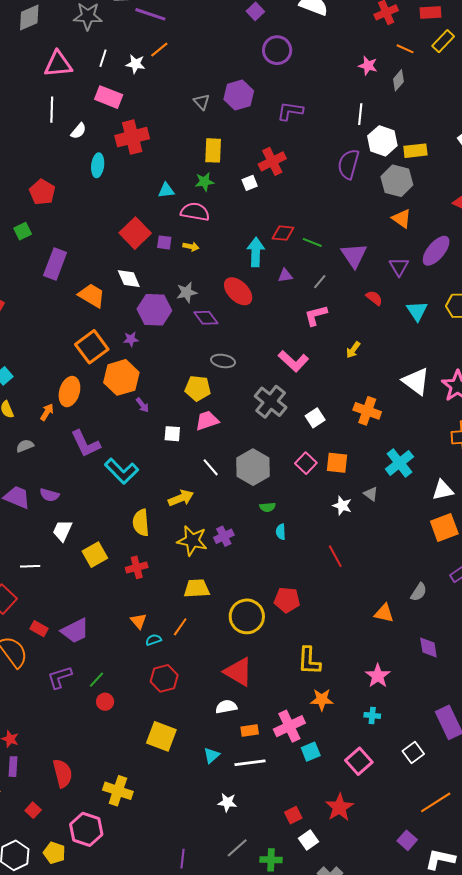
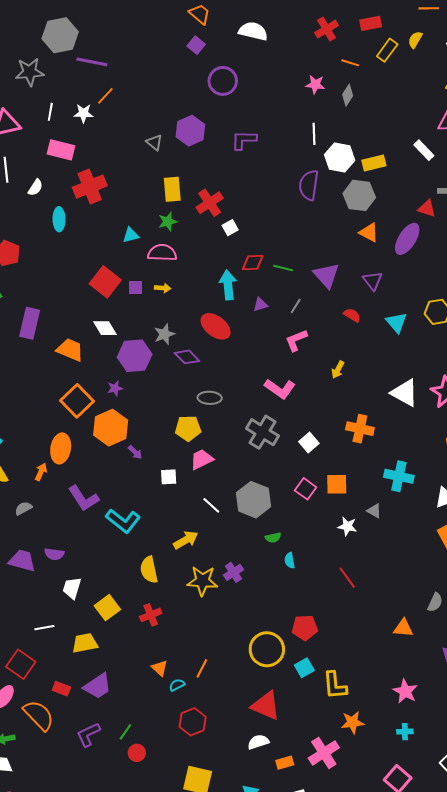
red cross: (272, 161) -> (210, 203), moved
white square: (250, 183) -> (230, 228), moved
purple ellipse: (436, 251) -> (407, 239), moved
cyan cross: (399, 463) -> (399, 476), turned -32
yellow trapezoid: (197, 588) -> (85, 643), moved
cyan square: (311, 752) -> (304, 668), moved

